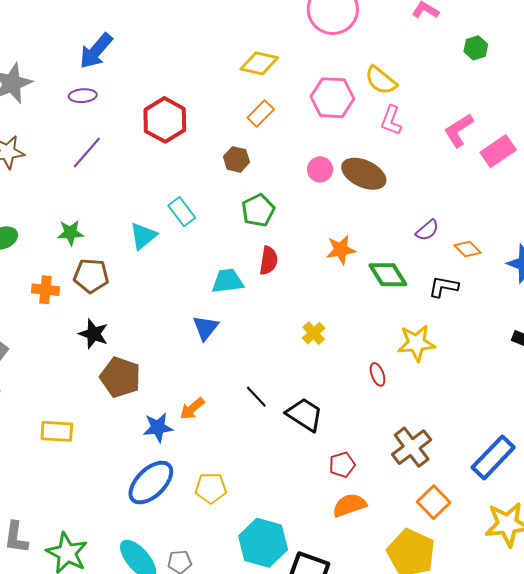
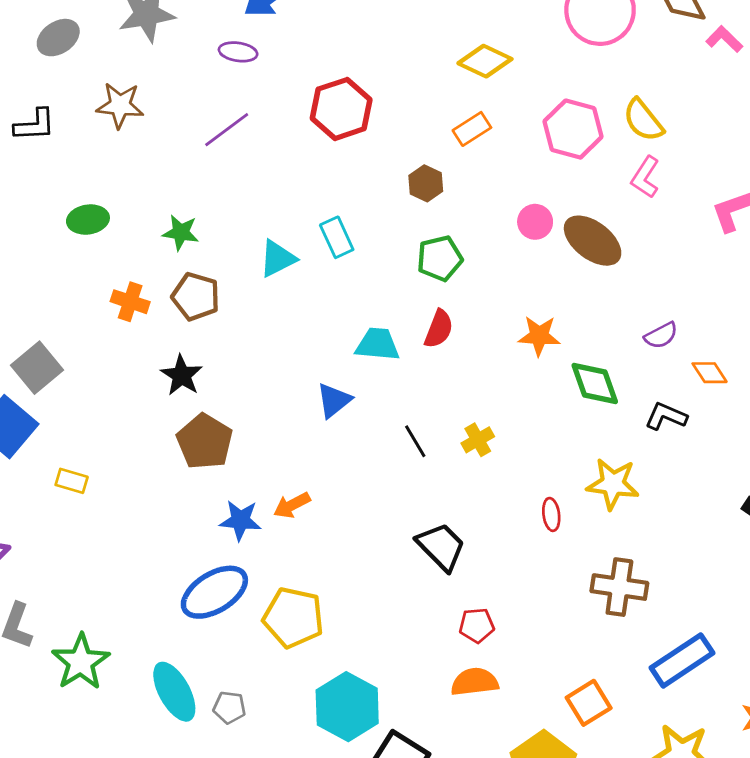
black line: (256, 397) -> (415, 441), moved
yellow rectangle: (57, 431) -> (72, 481), moved, size x0.7
brown cross: (412, 447) -> (619, 587), moved, turned 33
yellow pentagon: (211, 488) -> (293, 618), size x1.4

